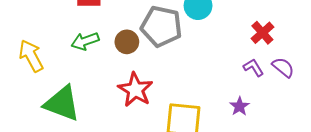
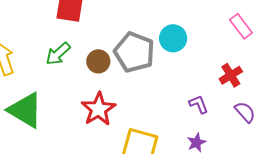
green arrow: (85, 41) -> (58, 54), turned -32
purple L-shape: (254, 67) -> (199, 104), moved

